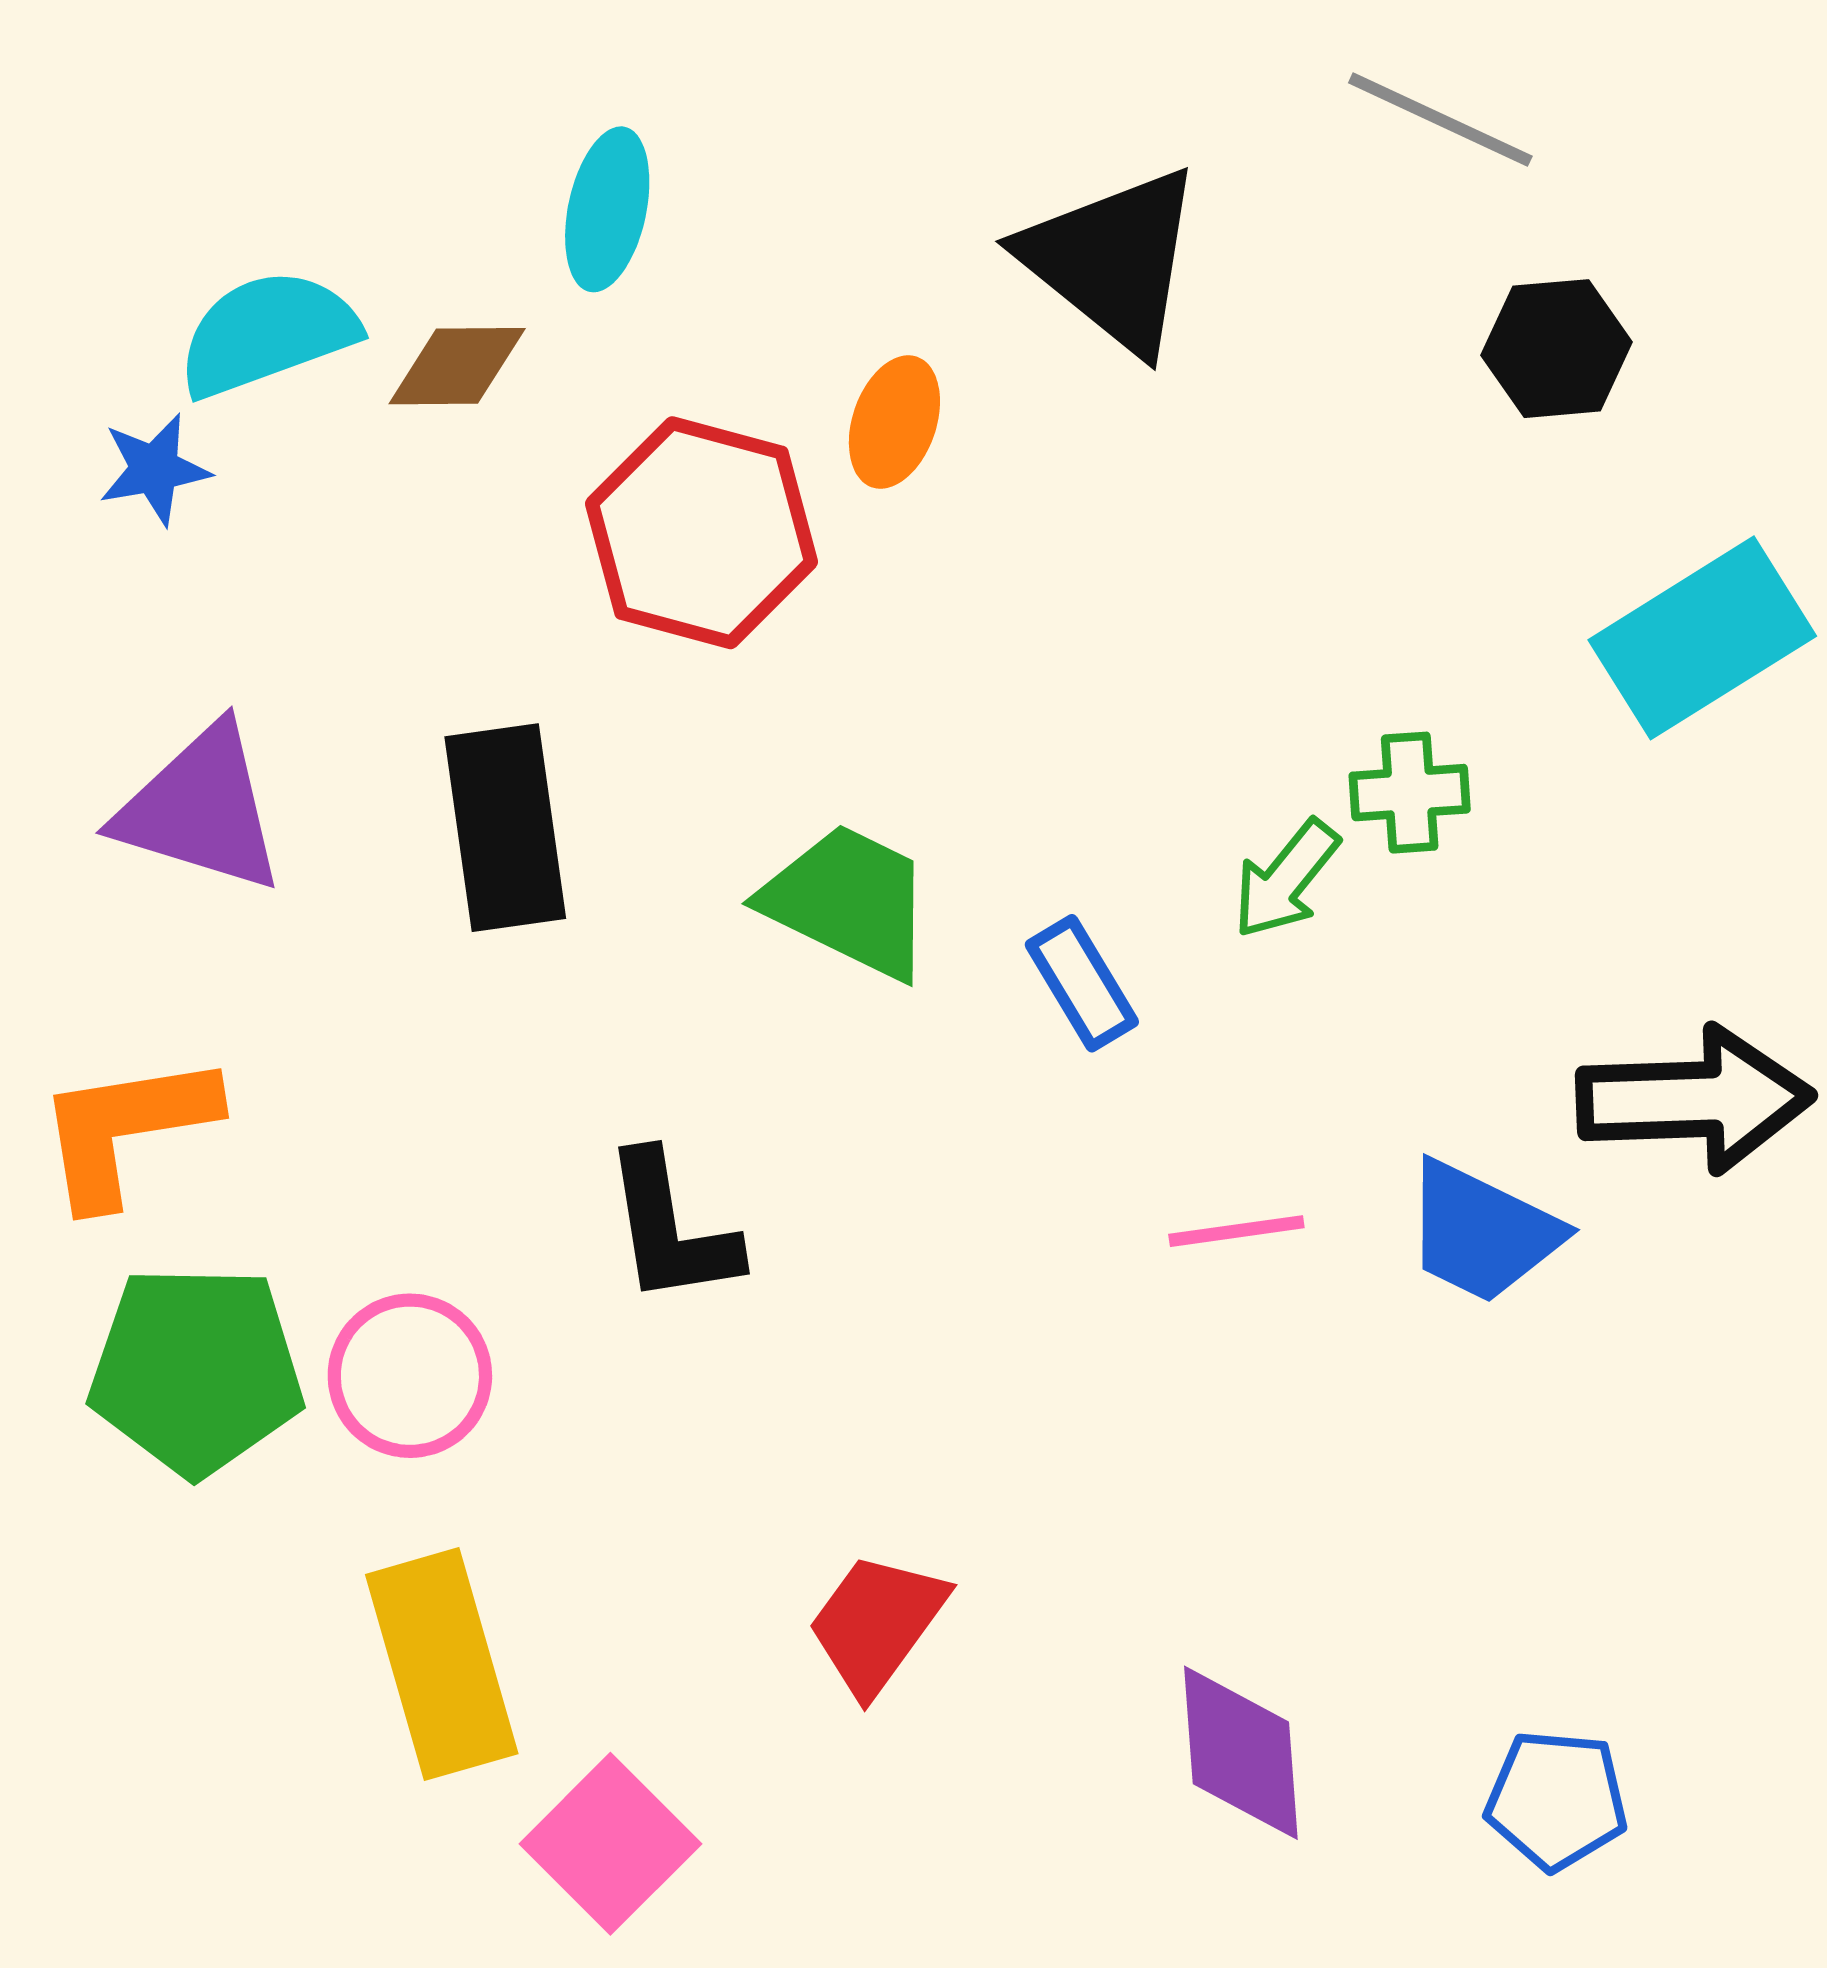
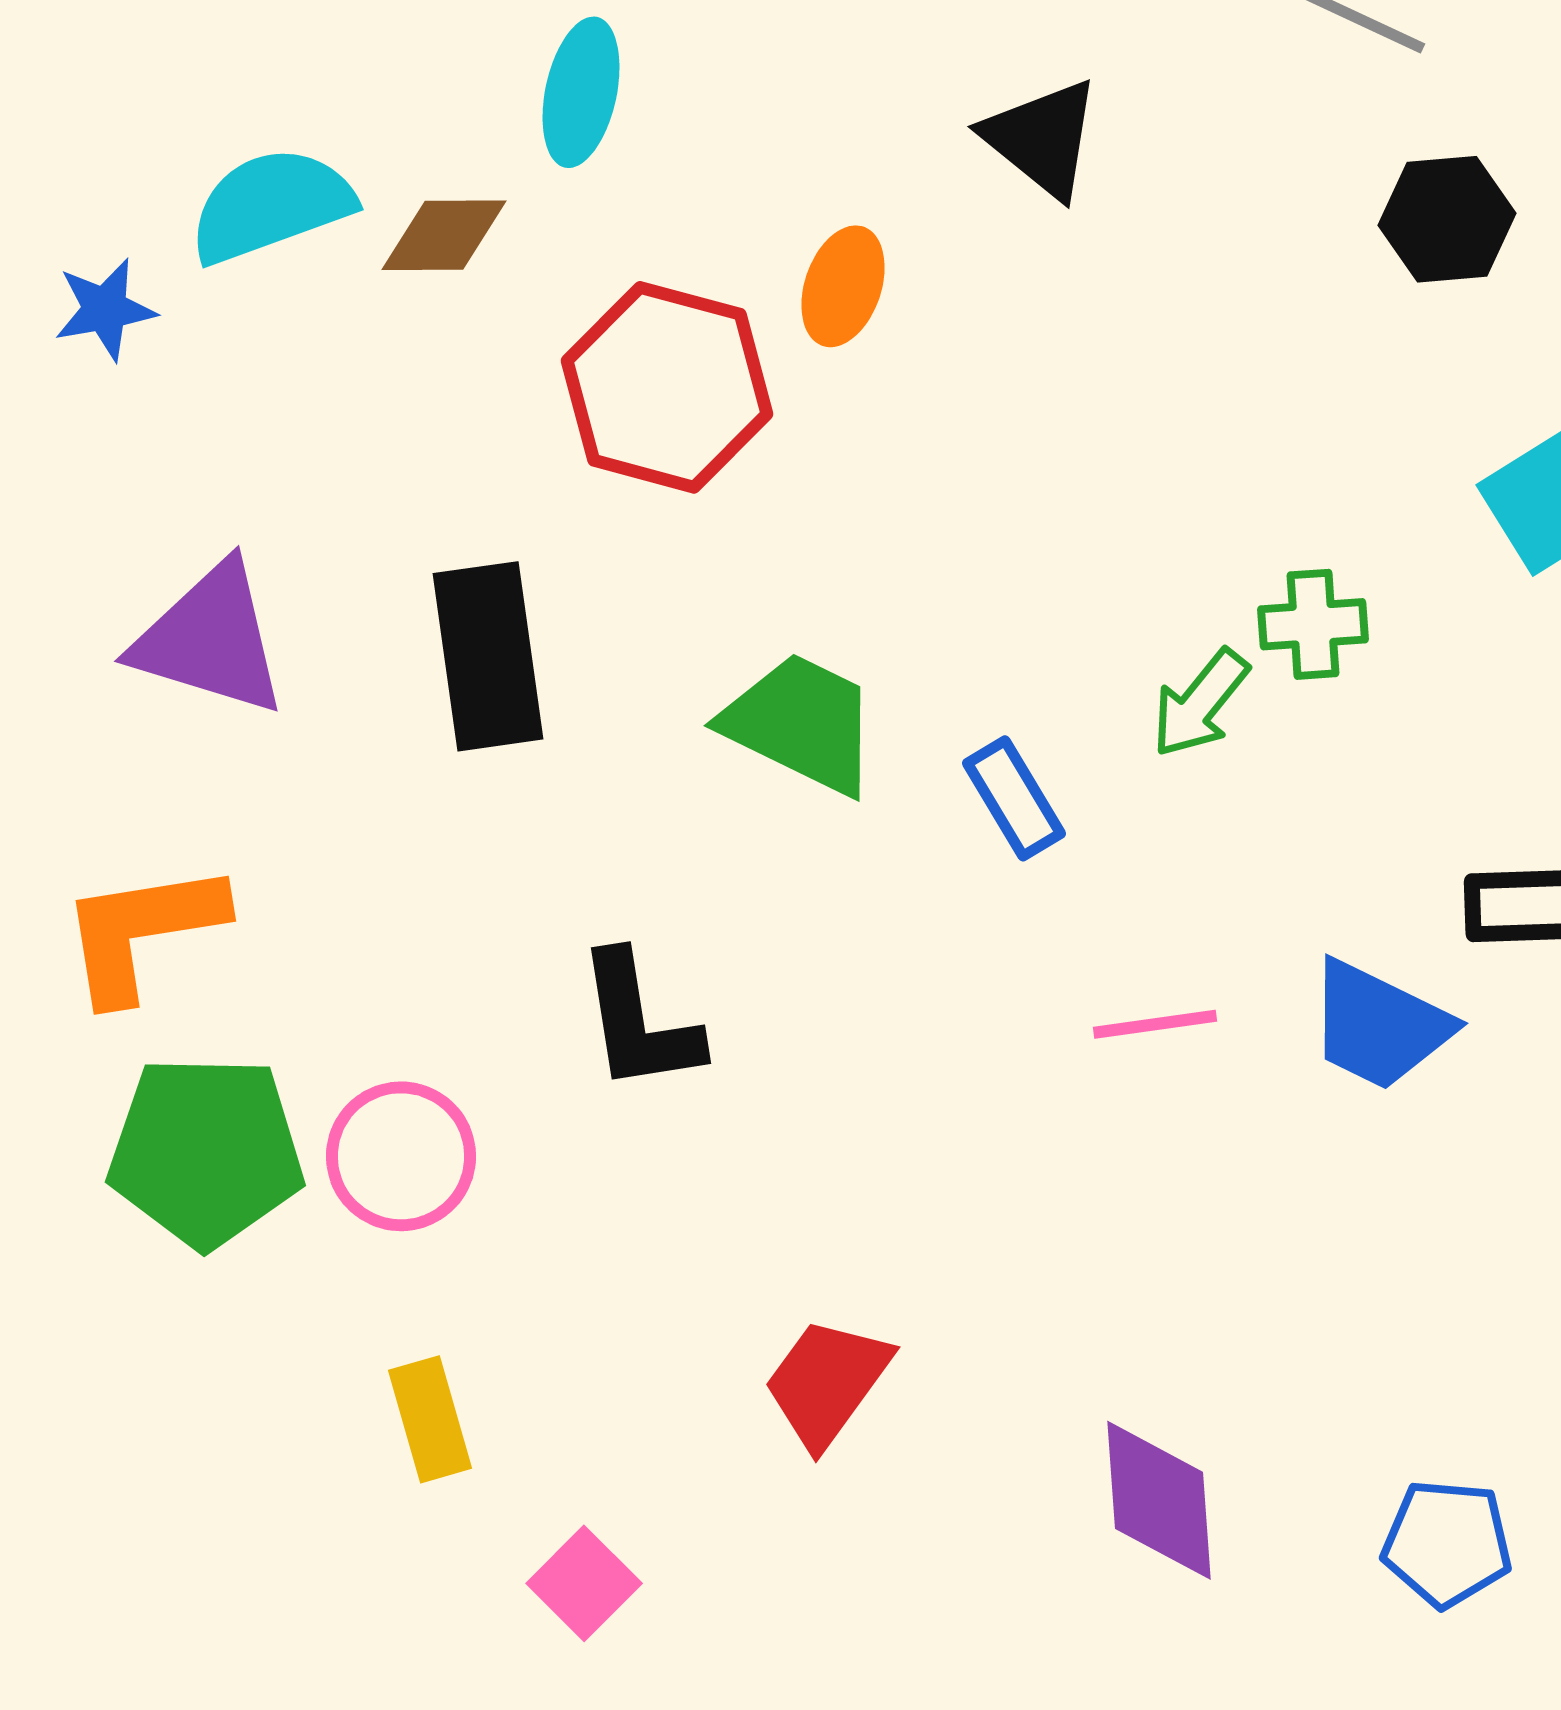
black triangle: (1113, 260) -> (1042, 138), size x0.7
blue star: (154, 469) -> (105, 309), moved
yellow rectangle: (442, 1664) -> (430, 1419), size x0.6
pink square: (610, 1844) -> (584, 1583), size x0.7

